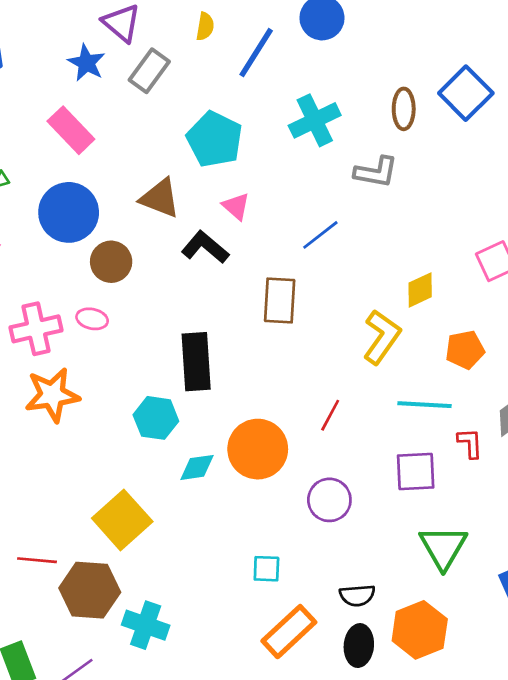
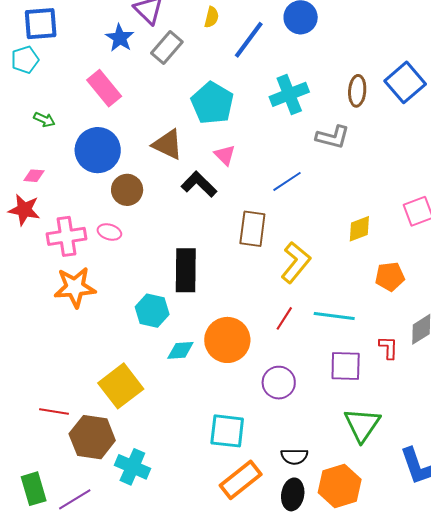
yellow L-shape: (382, 337) -> (296, 262), moved
cyan line: (425, 405) -> (334, 316), moved
cyan square: (266, 569) -> (227, 431), size x1.6

